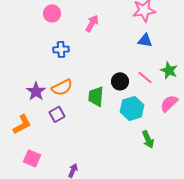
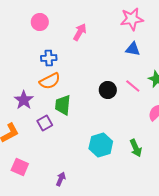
orange semicircle: (62, 87) -> (50, 81), moved
green trapezoid: (96, 96) -> (63, 105), moved
cyan hexagon: (132, 108) -> (101, 145), moved

